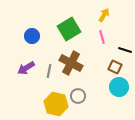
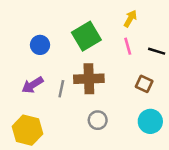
black line: (125, 50) -> (157, 51), moved
brown cross: (71, 63) -> (89, 79), turned -30
cyan circle: (119, 87) -> (150, 121), moved
yellow hexagon: (56, 104) -> (27, 130), moved

